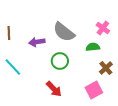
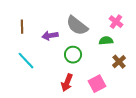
red arrow: (54, 89) -> (67, 83), turned 66
pink square: (94, 90) -> (97, 84), moved

